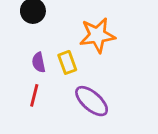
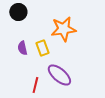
red line: (34, 95) -> (35, 85), moved

